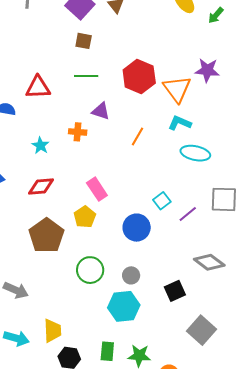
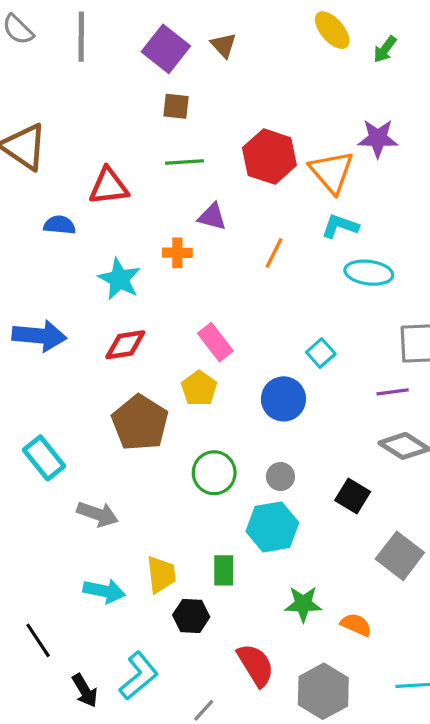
cyan star: (40, 145) -> (119, 279), size x1.5
purple line: (188, 214) -> (393, 392), moved, turned 36
black square: (175, 291) -> (353, 496), turned -30
green rectangle: (107, 351) -> (224, 570), moved

